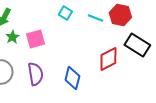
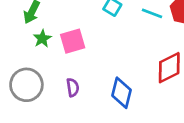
purple semicircle: (35, 74) -> (73, 87), size x0.6

